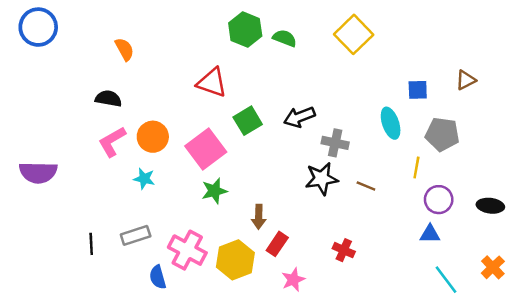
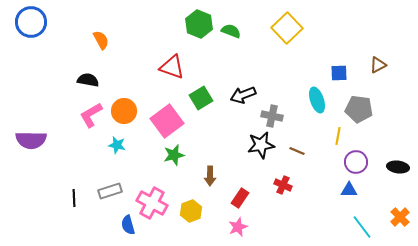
red rectangle: (277, 244) -> (240, 198), moved
red cross: (344, 250) -> (283, 185), moved
yellow hexagon: (235, 260) -> (191, 211), size x0.7

